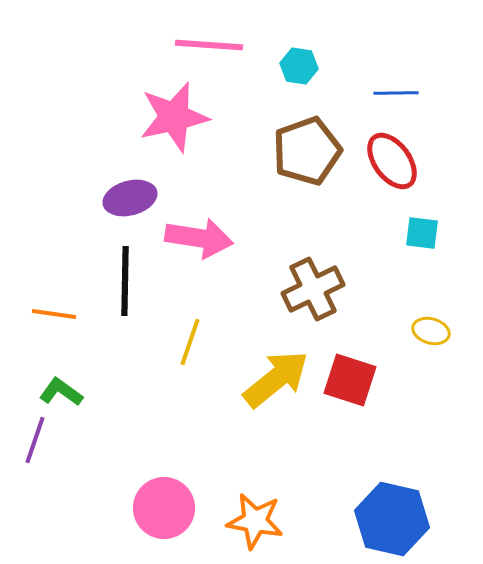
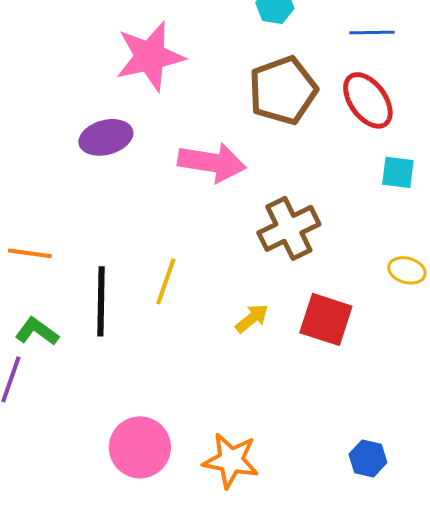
pink arrow: (199, 238) -> (212, 162), moved
black line: (125, 281) -> (101, 301), moved
yellow arrow: (276, 379) -> (252, 318), size x0.5
blue hexagon: (392, 519) -> (368, 458), size x0.5

